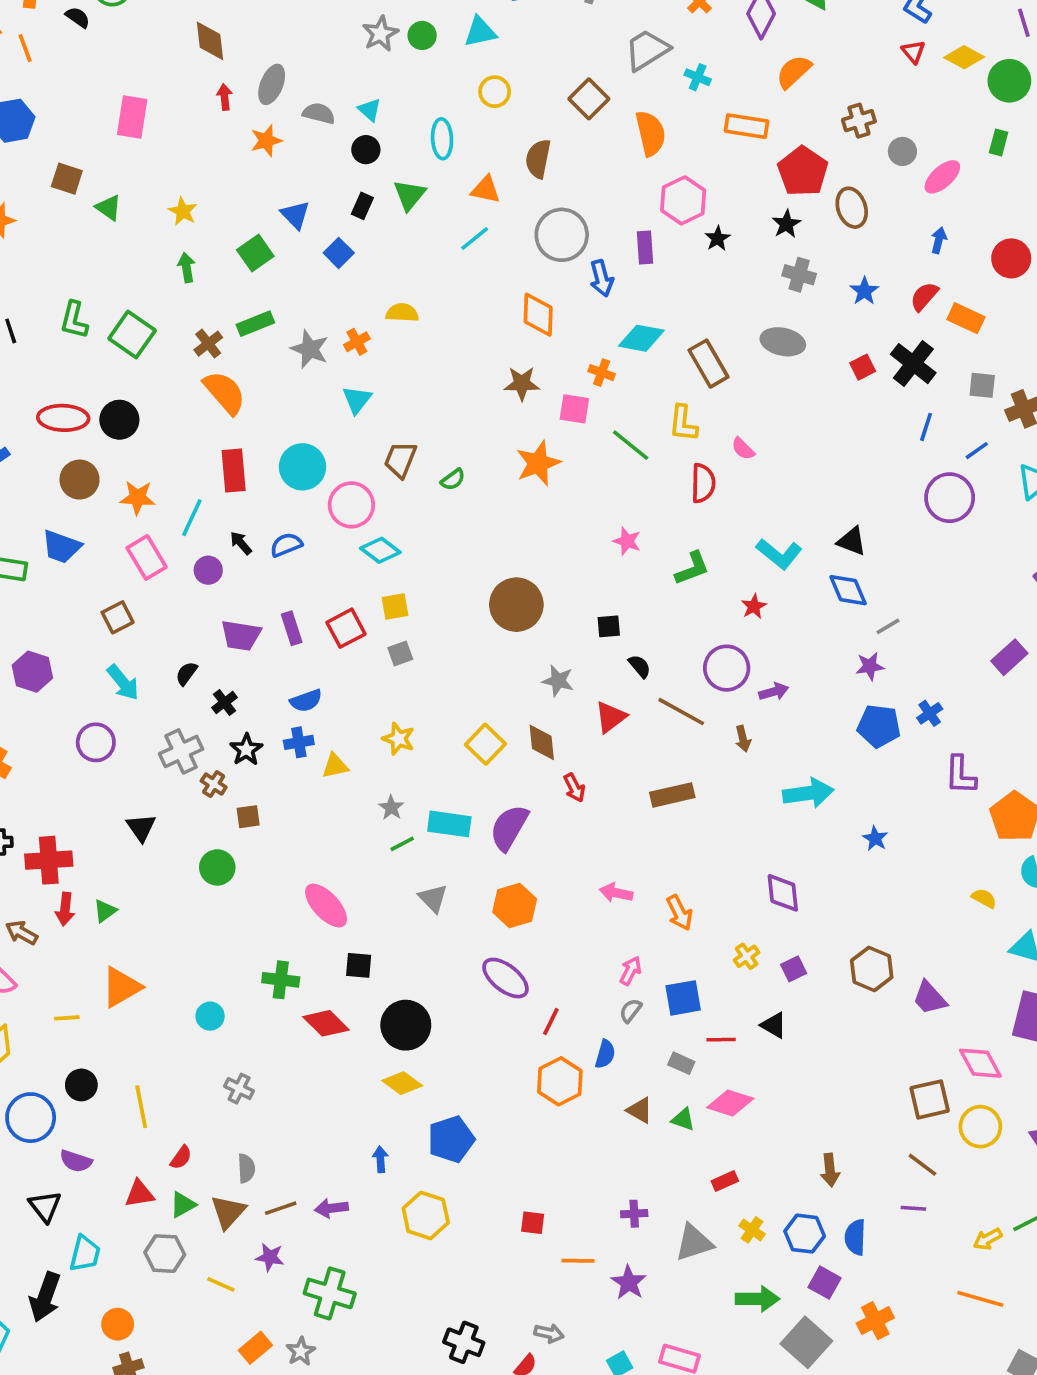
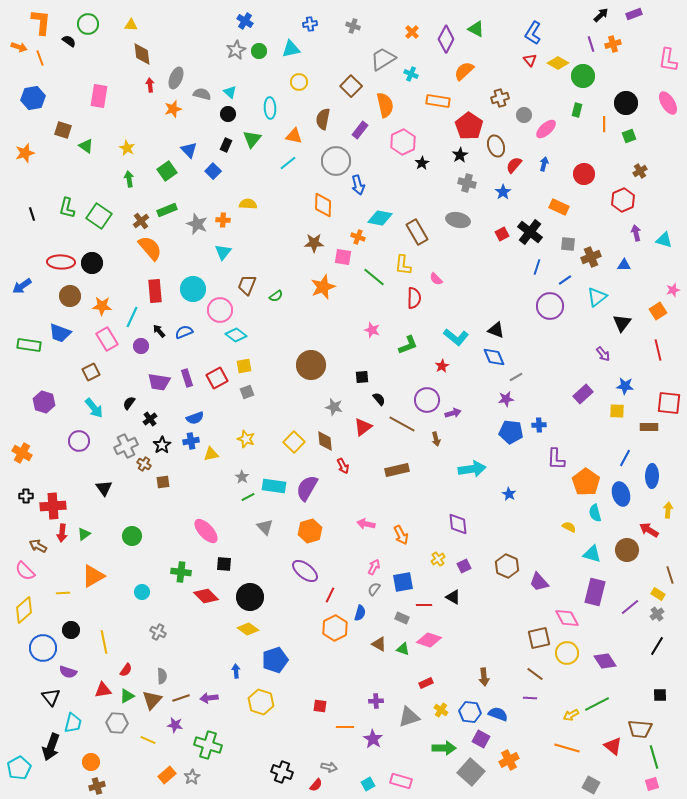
purple rectangle: (645, 248) -> (360, 130), moved, turned 42
red semicircle: (924, 296) -> (514, 165), moved
orange cross: (357, 342) -> (223, 220), turned 32
blue cross: (930, 713) -> (539, 425), turned 32
green circle: (217, 867) -> (132, 536), moved
blue semicircle: (855, 1237) -> (498, 714), turned 108

